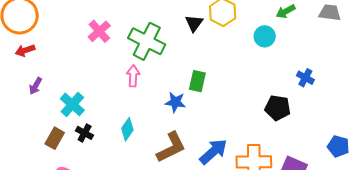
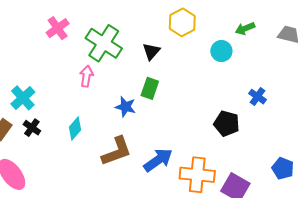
black triangle: (194, 23) -> (151, 51), moved

